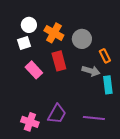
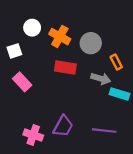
white square: (24, 43) -> (14, 51), moved
red rectangle: (59, 61) -> (65, 68), turned -66
pink rectangle: (34, 70) -> (22, 82), moved
cyan rectangle: (108, 85) -> (120, 94), turned -66

